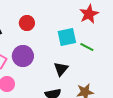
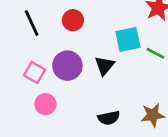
black triangle: (61, 69) -> (105, 66), moved

